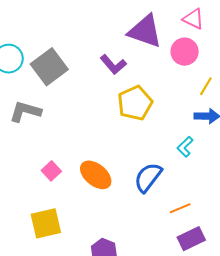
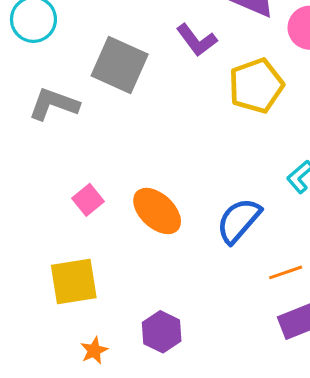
gray square: (49, 67) -> (120, 65), moved, turned -33
yellow pentagon: (135, 103) -> (256, 86), moved

